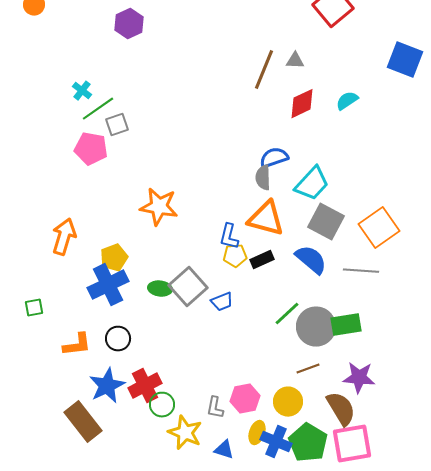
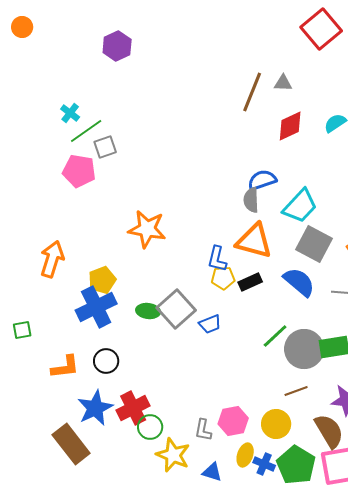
blue cross: (276, 442) -> (264, 464), size x0.7

